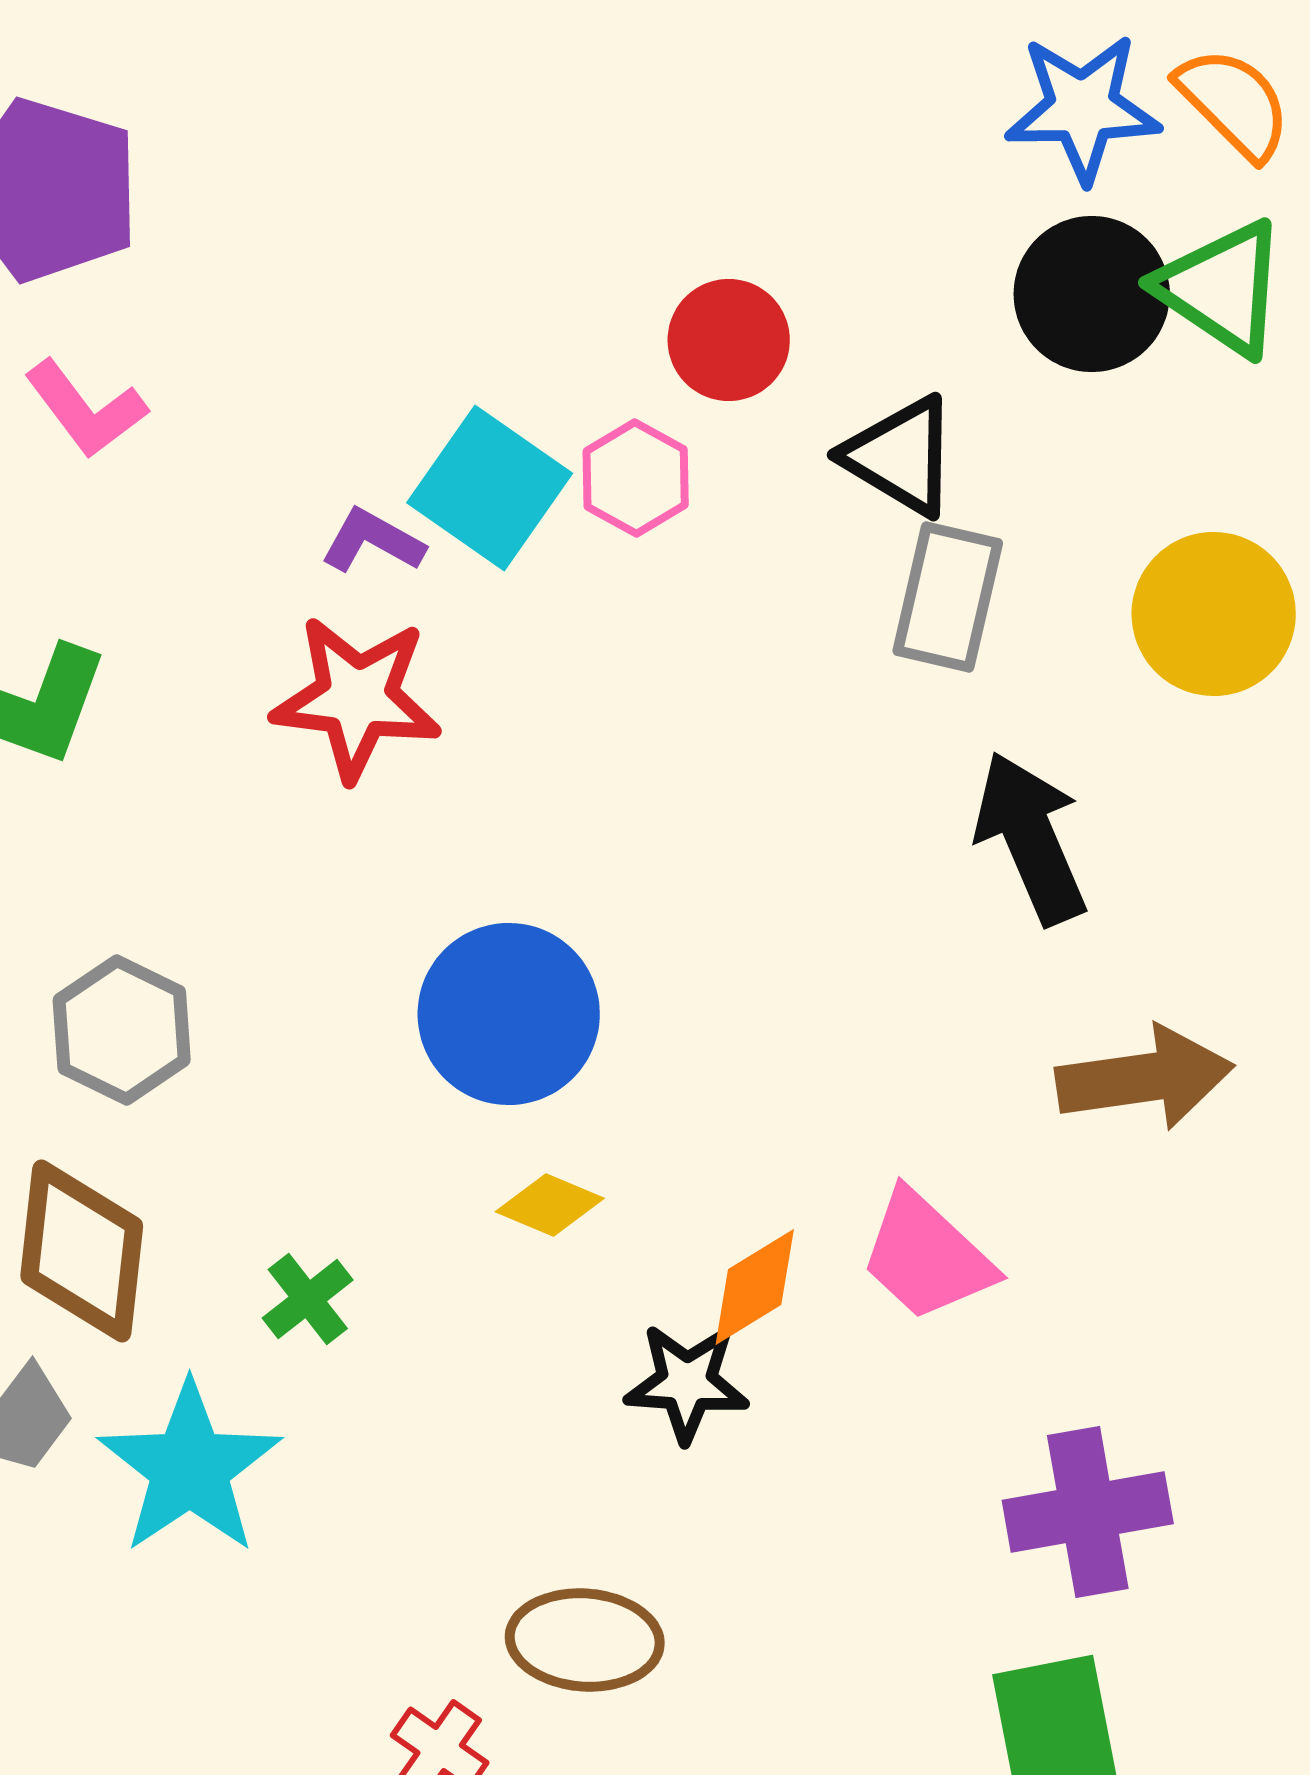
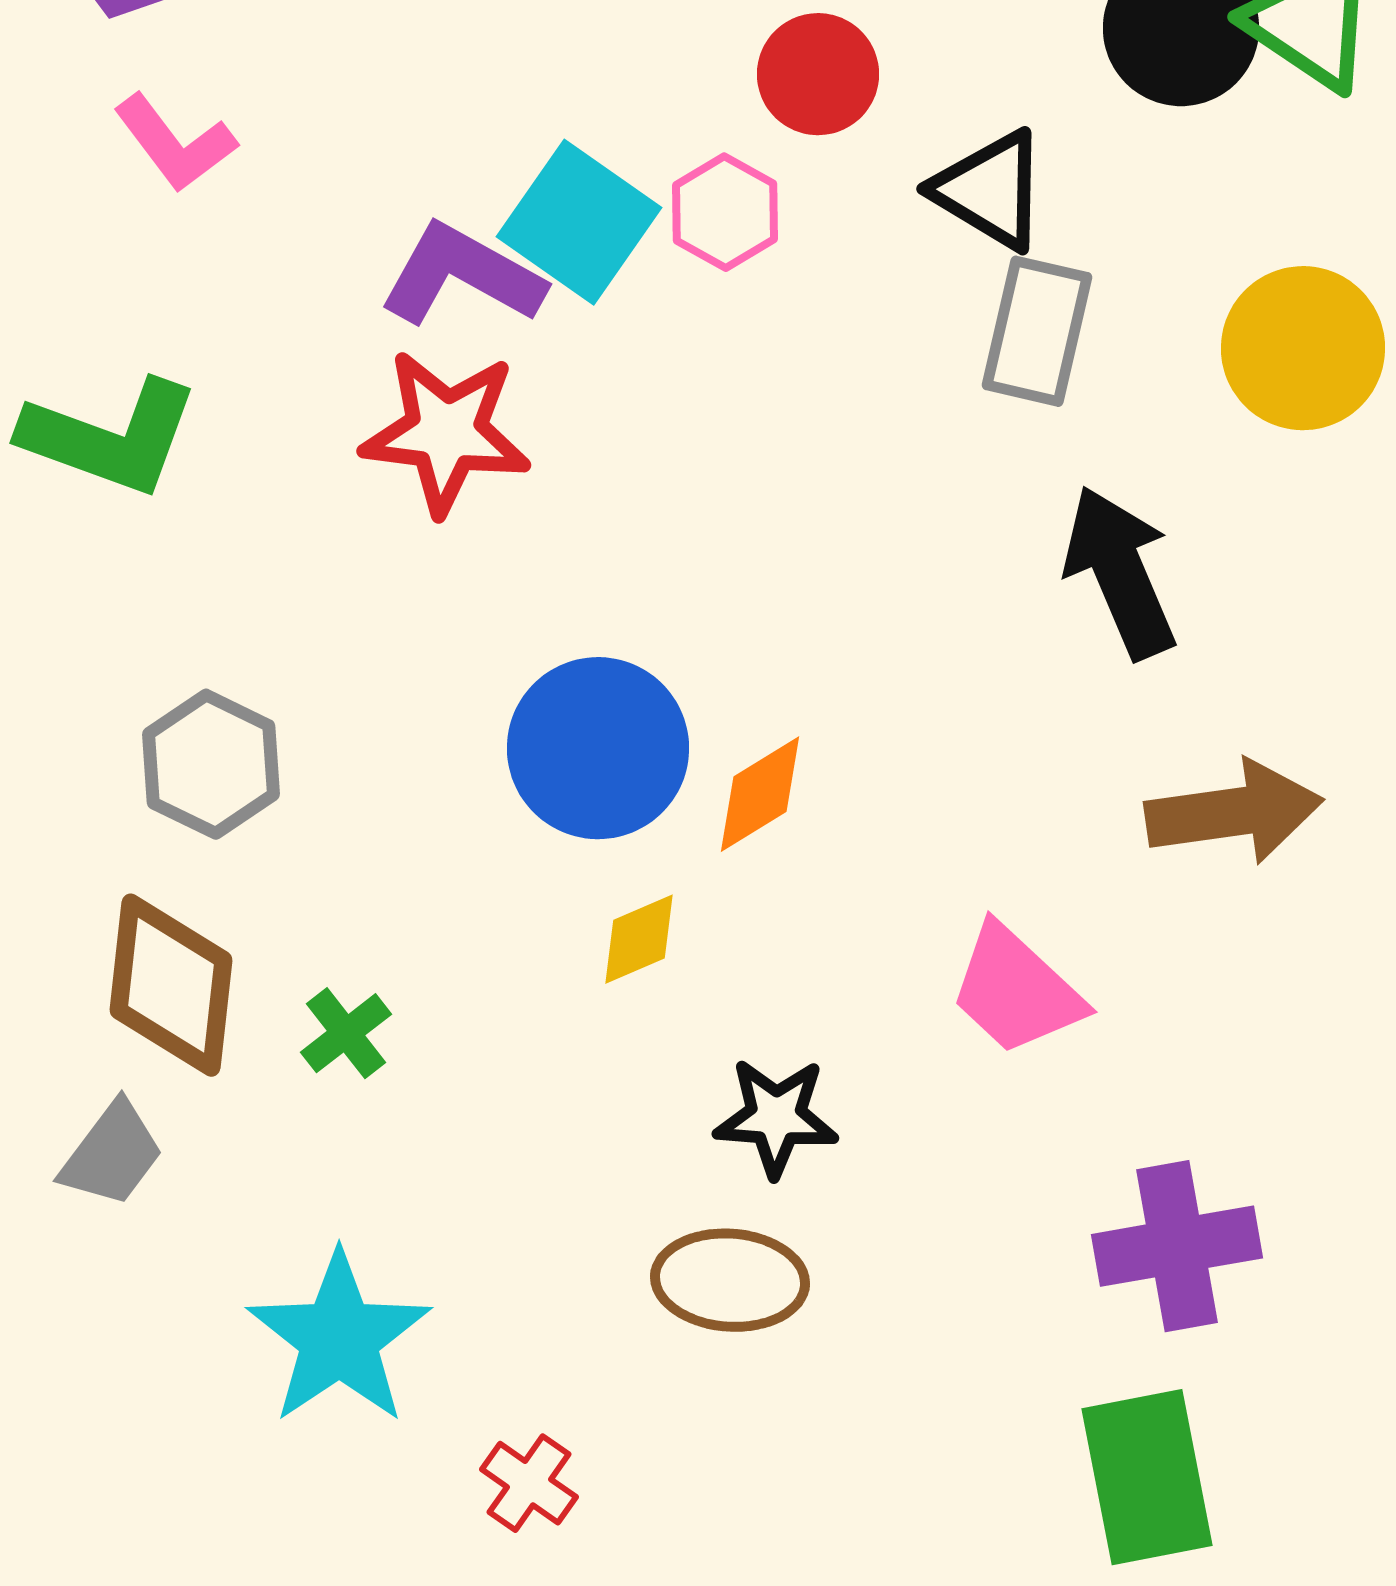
purple L-shape: (373, 541) -> (462, 275), size x1.6
yellow diamond: (550, 1205) -> (639, 939), turned -46
orange diamond: (755, 1287) -> (760, 794), moved
green cross: (308, 1299) -> (346, 1033), moved
cyan star: (190, 1468) -> (339, 1338), moved
brown ellipse: (585, 1640) -> (730, 1280), moved

